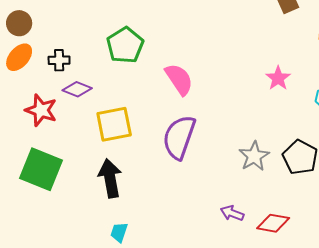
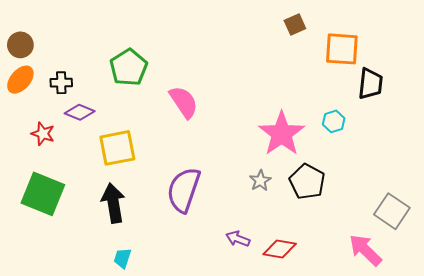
pink star: (278, 78) -> (282, 134), moved, size x1.8
red star: (41, 110) -> (43, 134), size x0.7
purple semicircle: (179, 137) -> (184, 190), moved
gray star: (254, 156) -> (260, 181), size x0.7

